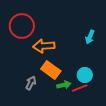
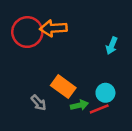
orange arrow: (44, 46) -> (53, 28), moved
gray arrow: (31, 83) -> (38, 103), turned 112

